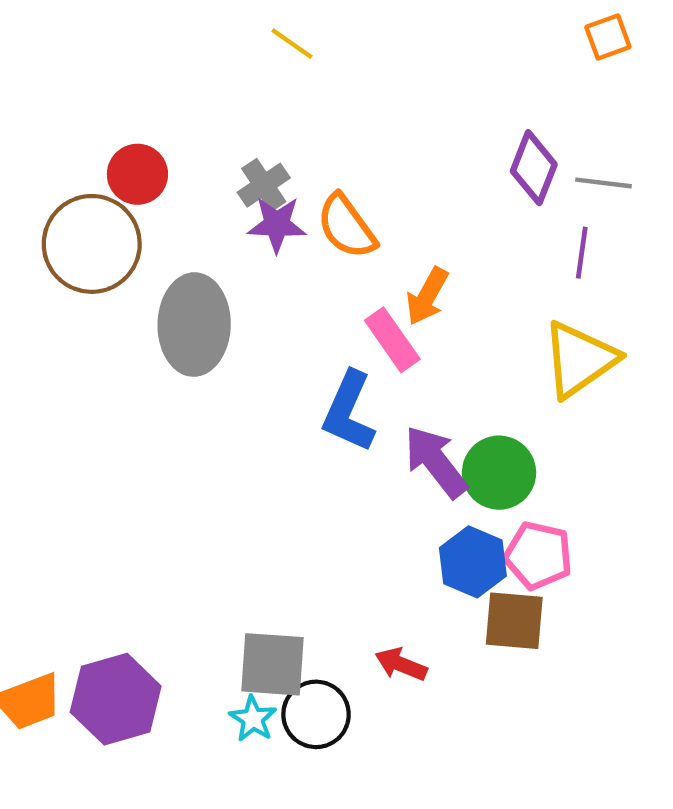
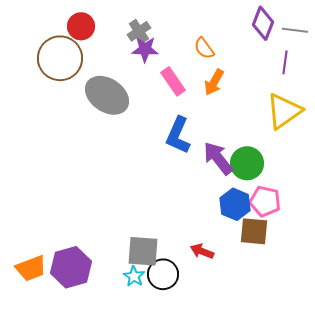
orange semicircle: (347, 227) -> (204, 48), moved, size x0.7
gray ellipse: (194, 325) -> (107, 95), turned -57
pink rectangle: (392, 340) -> (173, 81), moved

